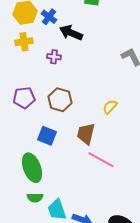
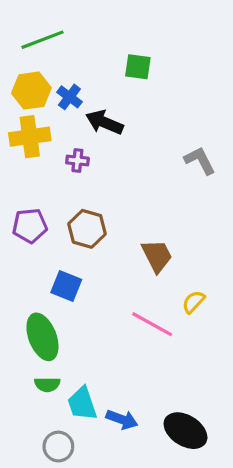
yellow cross: (24, 42) -> (30, 137), size x1.4
yellow semicircle: (110, 107) -> (193, 302), moved
brown trapezoid: (86, 134) -> (157, 256), moved, turned 140

